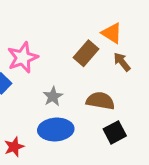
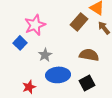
gray star: (53, 96) -> (45, 55), moved
black square: (115, 132) -> (87, 83), moved

